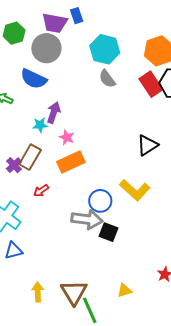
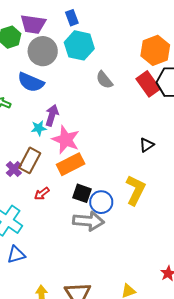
purple trapezoid: (55, 23) -> (33, 24), moved
cyan hexagon: (105, 49) -> (79, 45), moved
pink star: (67, 137) -> (66, 140), size x1.8
black triangle: (147, 145) -> (147, 145), size x0.7
yellow L-shape: (135, 190) -> (135, 190), turned -104
black square: (109, 232) -> (82, 193), moved

